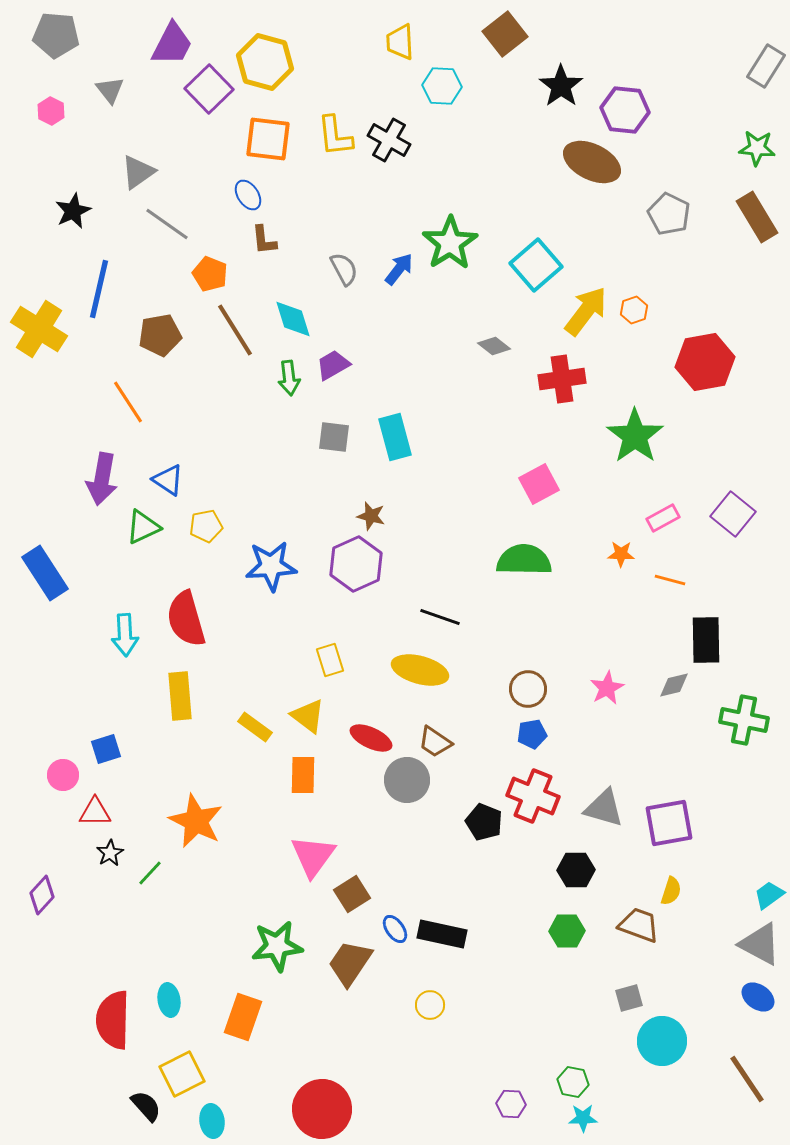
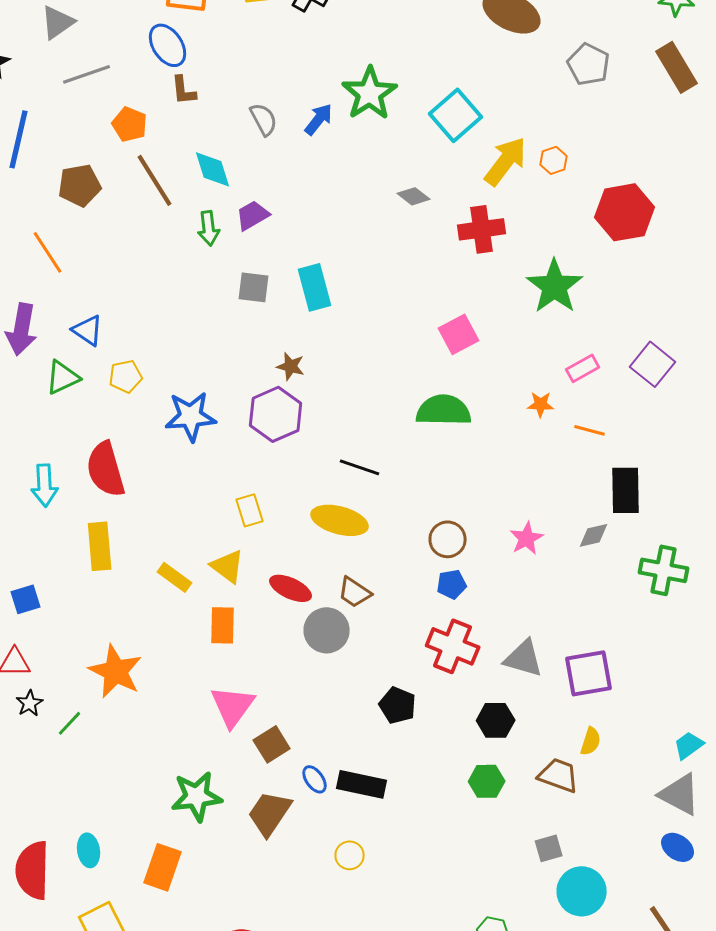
blue ellipse: (248, 195) -> (168, 45), size x1.4
gray line: (167, 224) -> (87, 74), turned -54
black pentagon: (484, 822) -> (398, 705), moved

